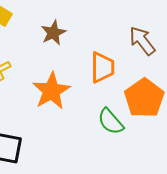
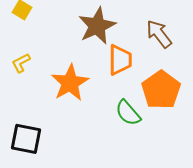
brown star: (53, 33) -> (97, 26), moved, size x1.5

